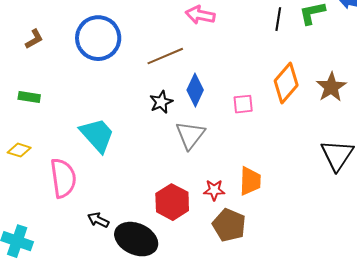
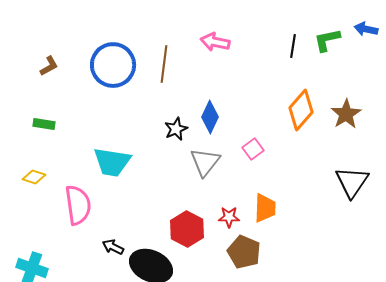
brown line: (165, 56) -> (164, 64), moved, turned -60
pink square: (243, 104) -> (253, 149), moved, turned -30
cyan trapezoid: (97, 135) -> (112, 162), turned 141

